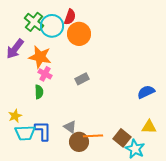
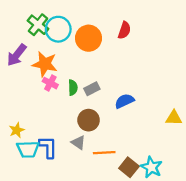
red semicircle: (70, 17) -> (124, 30), moved
green semicircle: (39, 92) -> (73, 88), moved
blue semicircle: (146, 92) -> (124, 101), moved
yellow triangle: (149, 127) -> (174, 118), moved
brown square: (122, 138) -> (129, 167), moved
brown circle: (79, 142) -> (89, 120), moved

